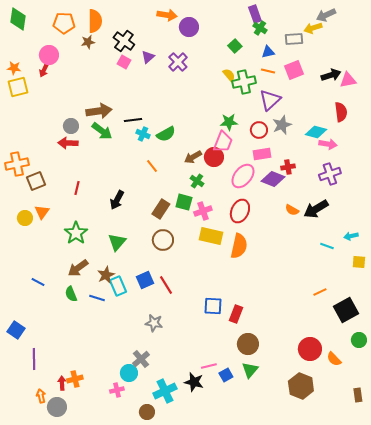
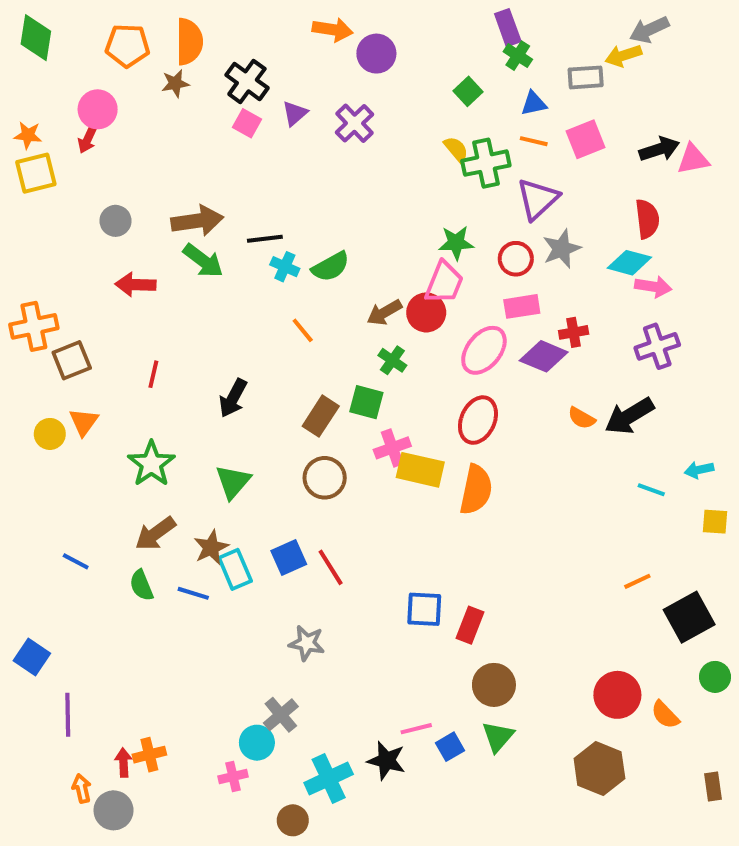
red semicircle: (341, 112) -> (647, 219), moved
gray circle: (71, 126) -> (116, 221), moved
pink cross: (203, 211) -> (392, 448), moved

